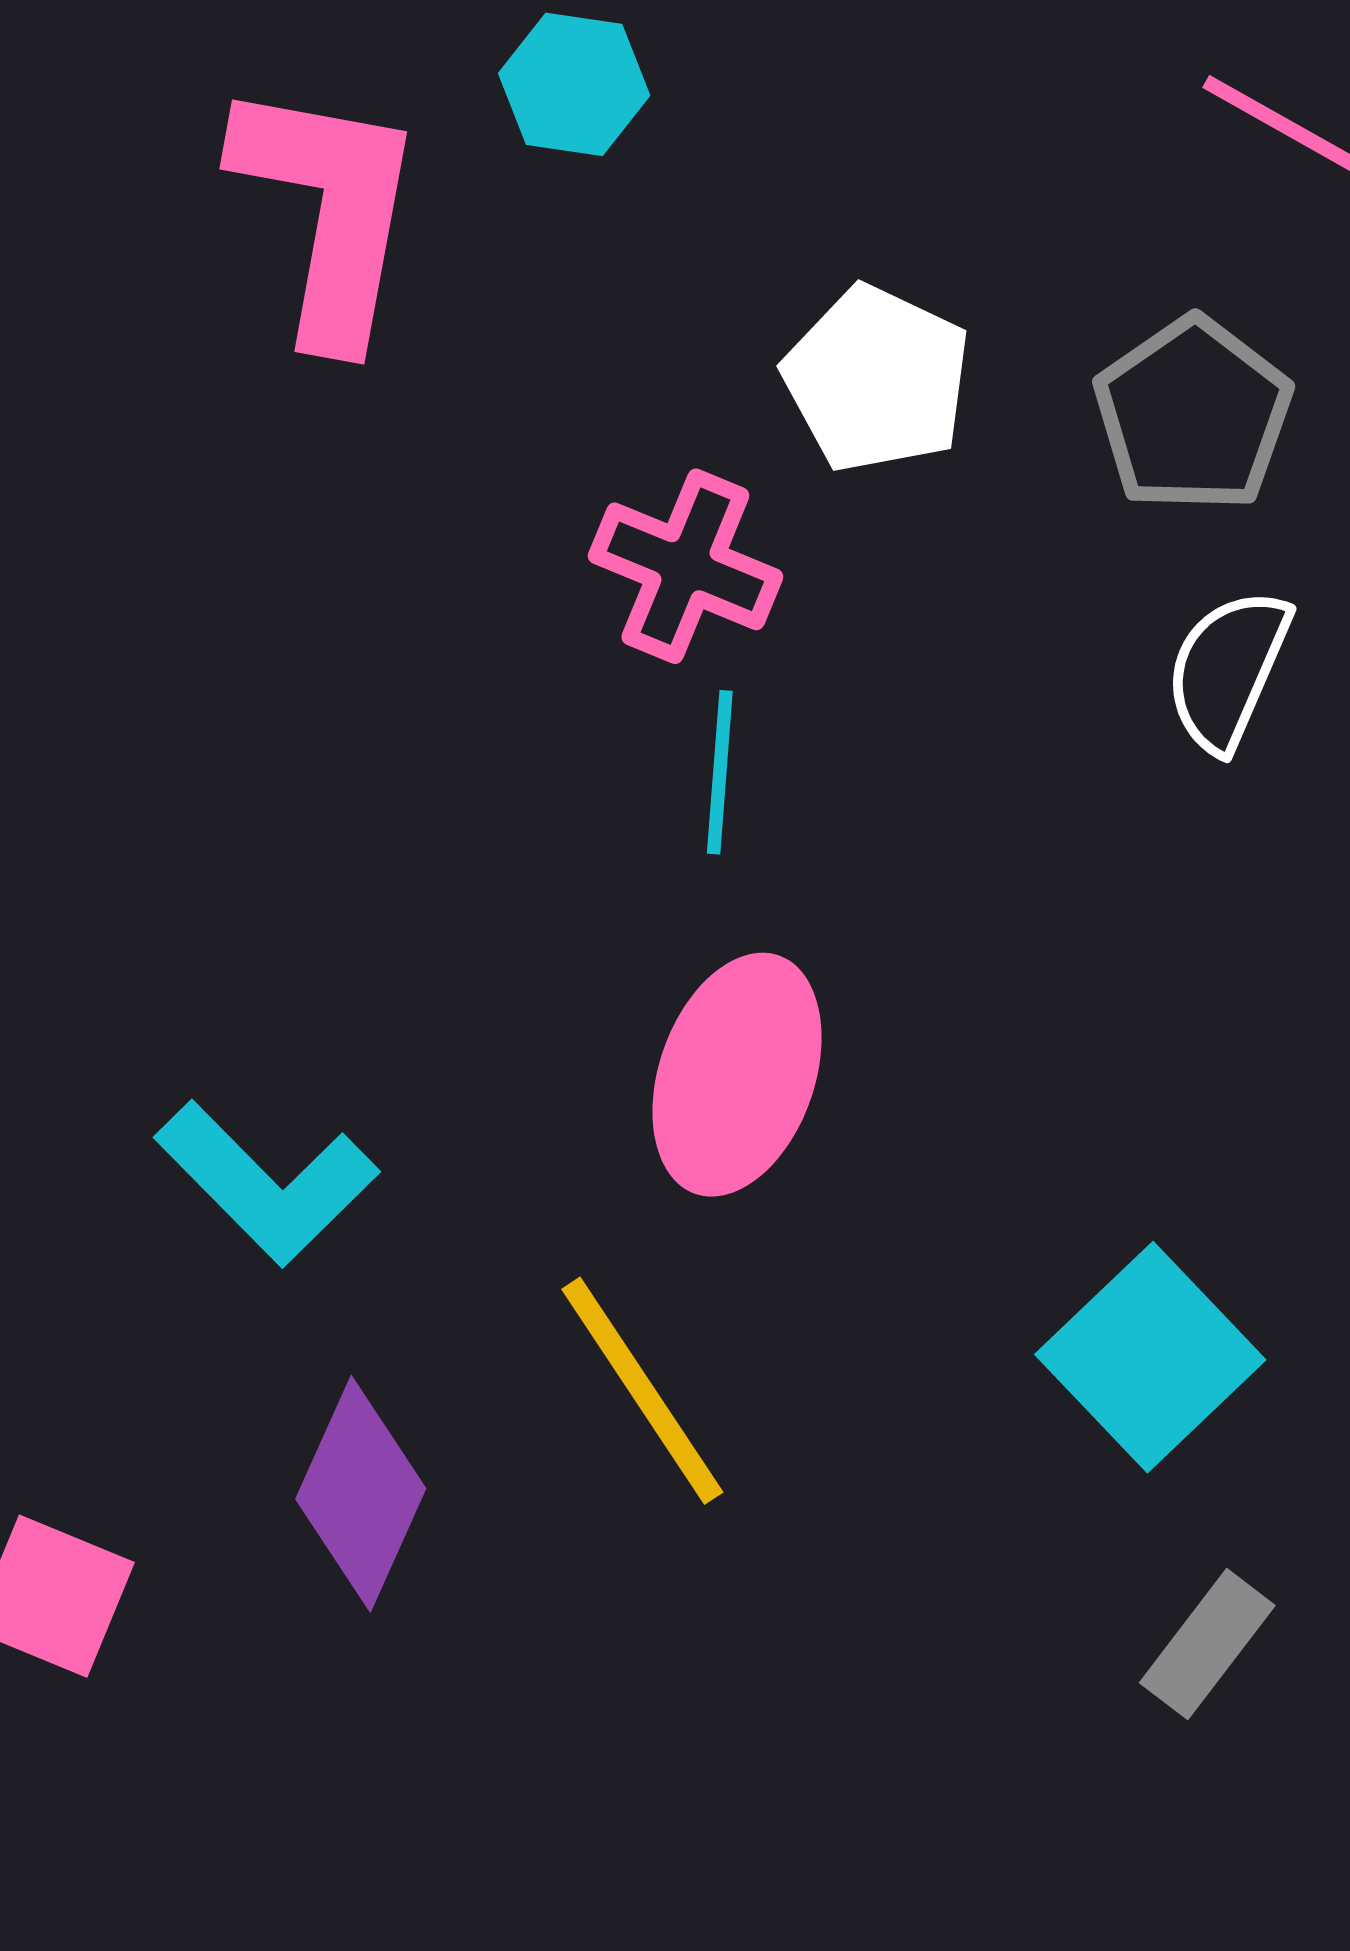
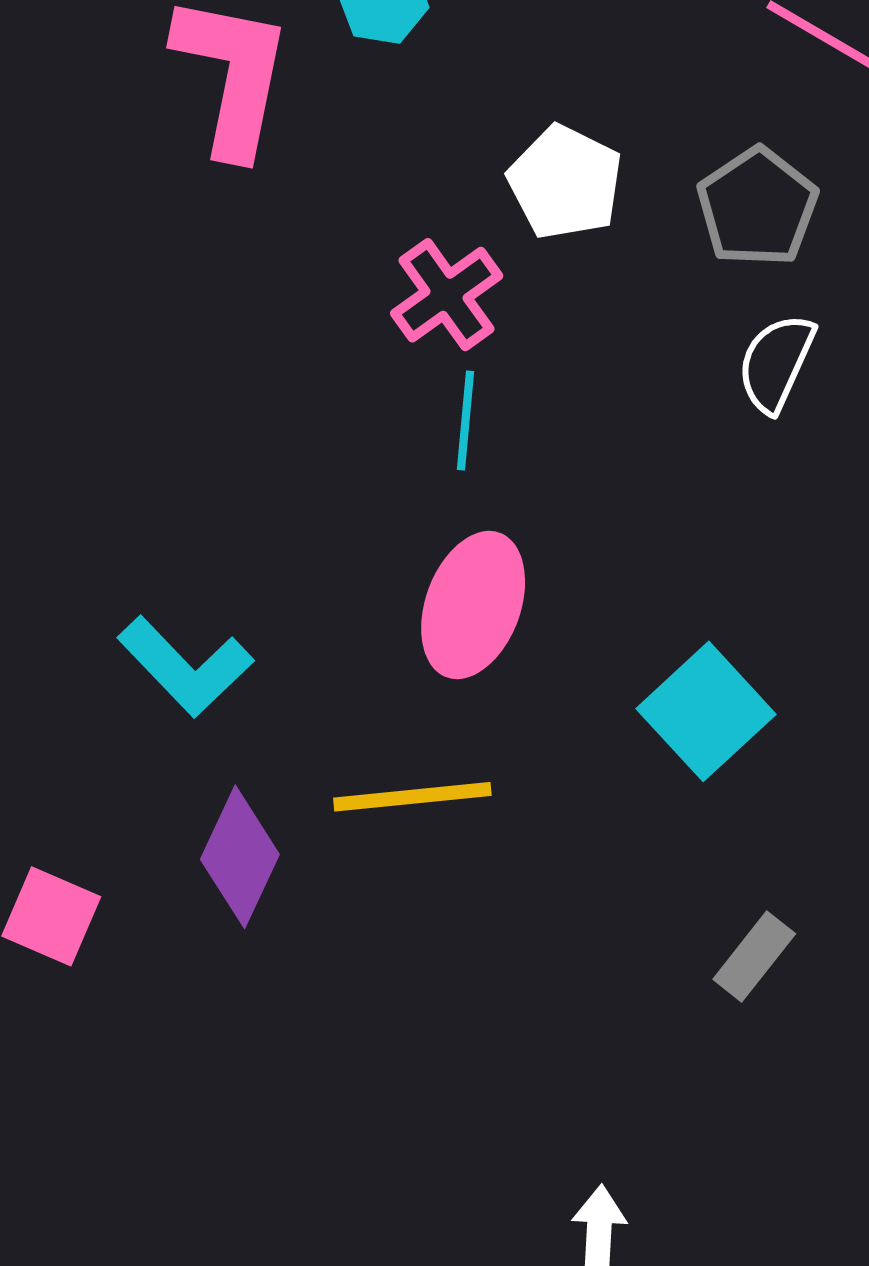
pink cross: (685, 566) -> (447, 295), turned 31
cyan square: (1150, 1357) -> (706, 711), moved
yellow line: (642, 1391) -> (412, 797), turned -63

